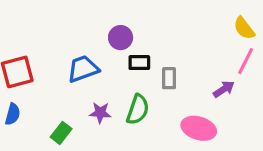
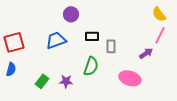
purple circle: (121, 38) -> (71, 14), moved
purple star: (100, 113) -> (66, 81), moved

